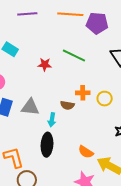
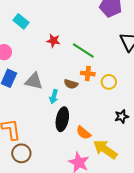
green line: (74, 55) -> (83, 50), moved
black ellipse: (47, 145) -> (62, 119), moved

